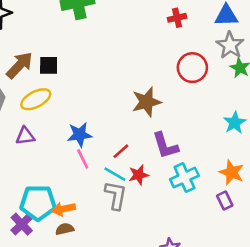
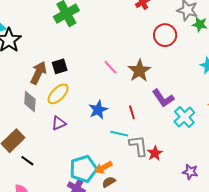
red line: (121, 151) -> (132, 112), turned -48
pink line: (83, 159) -> (110, 67), moved
cyan line: (115, 174) -> (119, 134), moved
red star: (139, 175) -> (155, 153), moved

